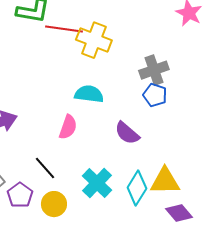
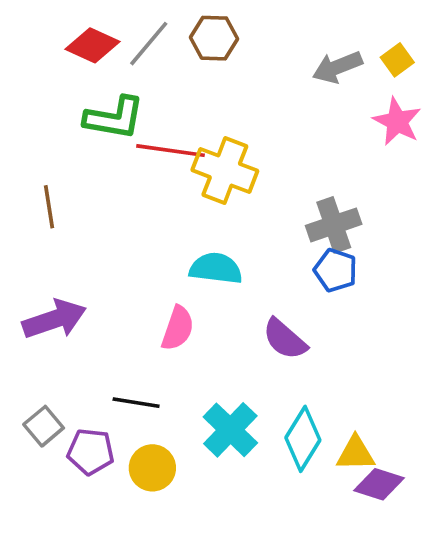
black line: (45, 168) -> (136, 403), turned -40
yellow triangle: (165, 181) -> (355, 453), moved, size x0.7
purple pentagon: (20, 195) -> (91, 452), turned -30
purple diamond: (179, 213) -> (379, 484), turned -32

